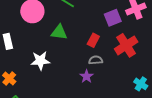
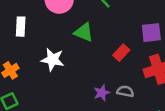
gray semicircle: (96, 60) -> (125, 91), moved

